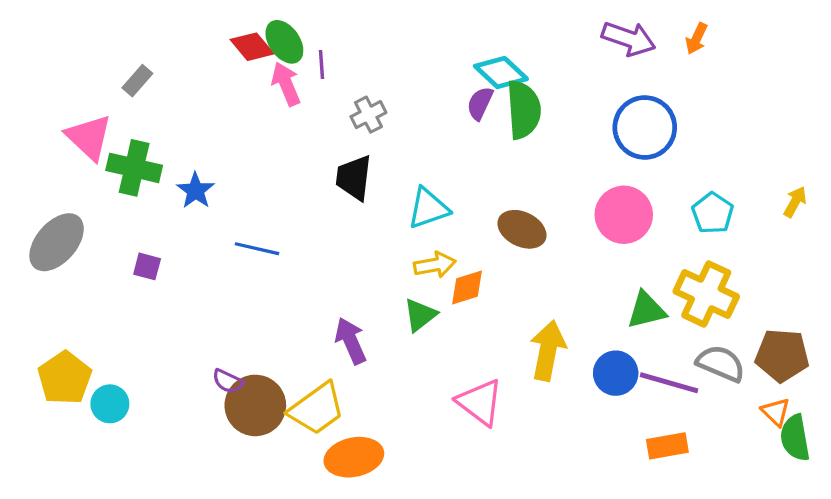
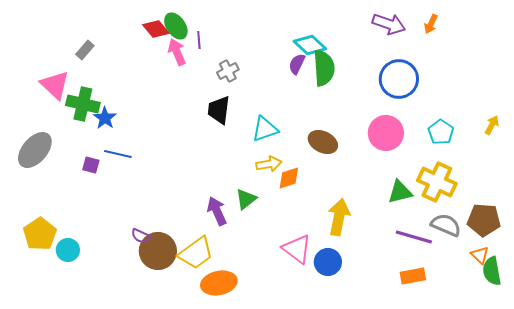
blue star: (196, 191) -> (105, 118), moved
blue line: (257, 249) -> (118, 154), moved
green triangle: (420, 315) -> (246, 199), moved
blue circle: (616, 373) -> (328, 262), moved

